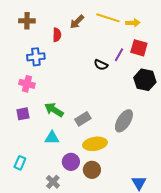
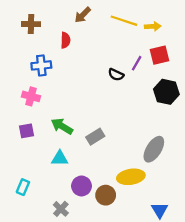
brown arrow: (77, 22) -> (83, 15), moved
red square: (139, 48) -> (160, 55), turned -30
gray ellipse: (124, 121) -> (154, 149), moved
yellow ellipse: (95, 144) -> (131, 177), moved

